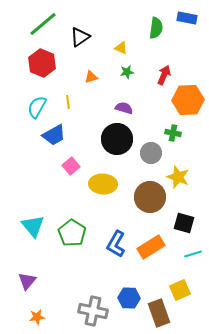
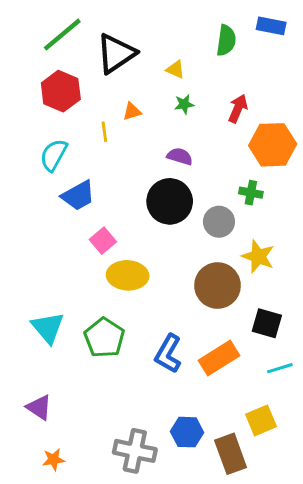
black triangle: (80, 37) -> (116, 53), size x1.4
yellow line: (68, 102) -> (104, 132), moved
yellow ellipse: (103, 184) -> (128, 275), moved
purple triangle: (27, 281) -> (39, 407), turned -36

